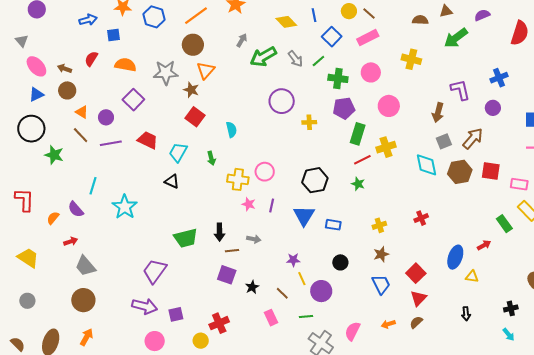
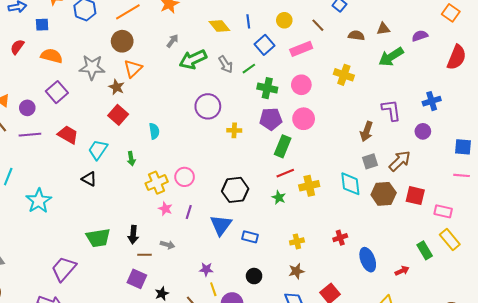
brown line: (369, 14) -> (318, 25), moved
pink circle: (389, 106) -> (304, 119), moved
yellow cross: (386, 147) -> (309, 186), moved
yellow cross: (238, 179) -> (157, 183), turned -35
blue ellipse: (455, 257) -> (368, 260), moved, turned -45

